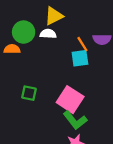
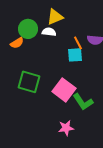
orange semicircle: (12, 49) -> (17, 43), turned 144
green square: (29, 93) -> (29, 82), size x1.6
green L-shape: (75, 120) -> (83, 102), moved

